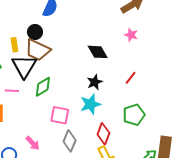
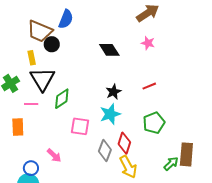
brown trapezoid: (38, 50) -> (40, 31), moved
black diamond: (98, 52) -> (109, 50), moved
red line: (131, 78) -> (149, 86), turned 32
gray diamond: (70, 141) -> (105, 151), moved

